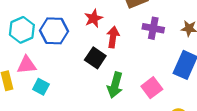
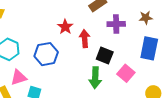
blue hexagon: (54, 31) -> (46, 54), moved
black square: (95, 58) -> (105, 56), moved

